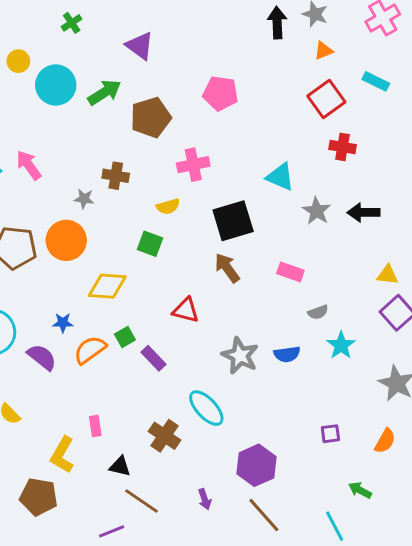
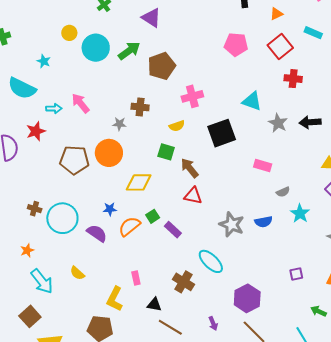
pink pentagon: (220, 93) -> (236, 44), moved
brown arrow: (227, 268) -> (190, 168), moved

